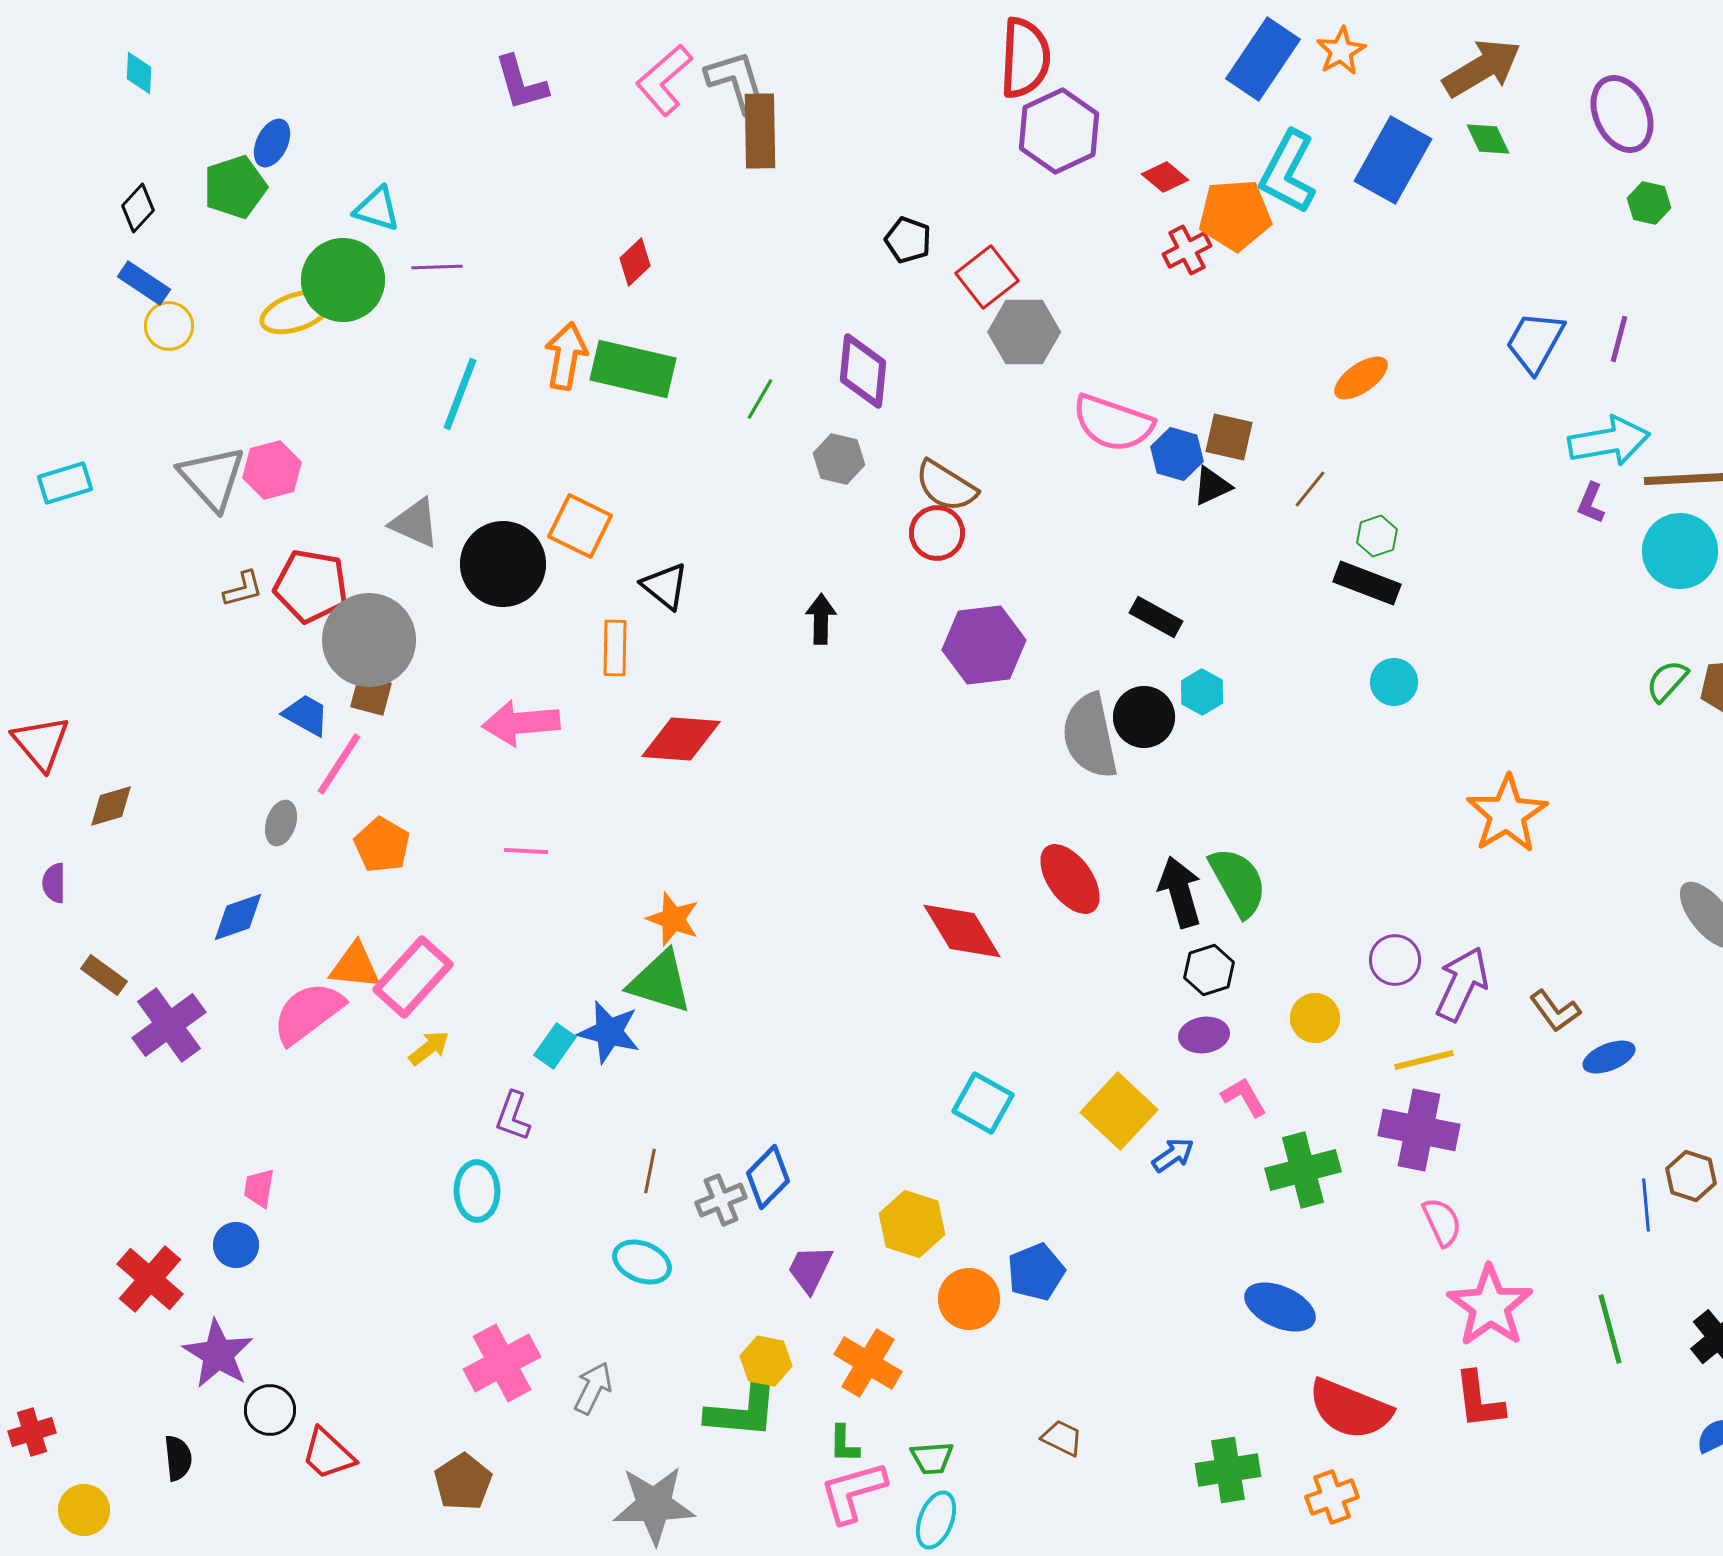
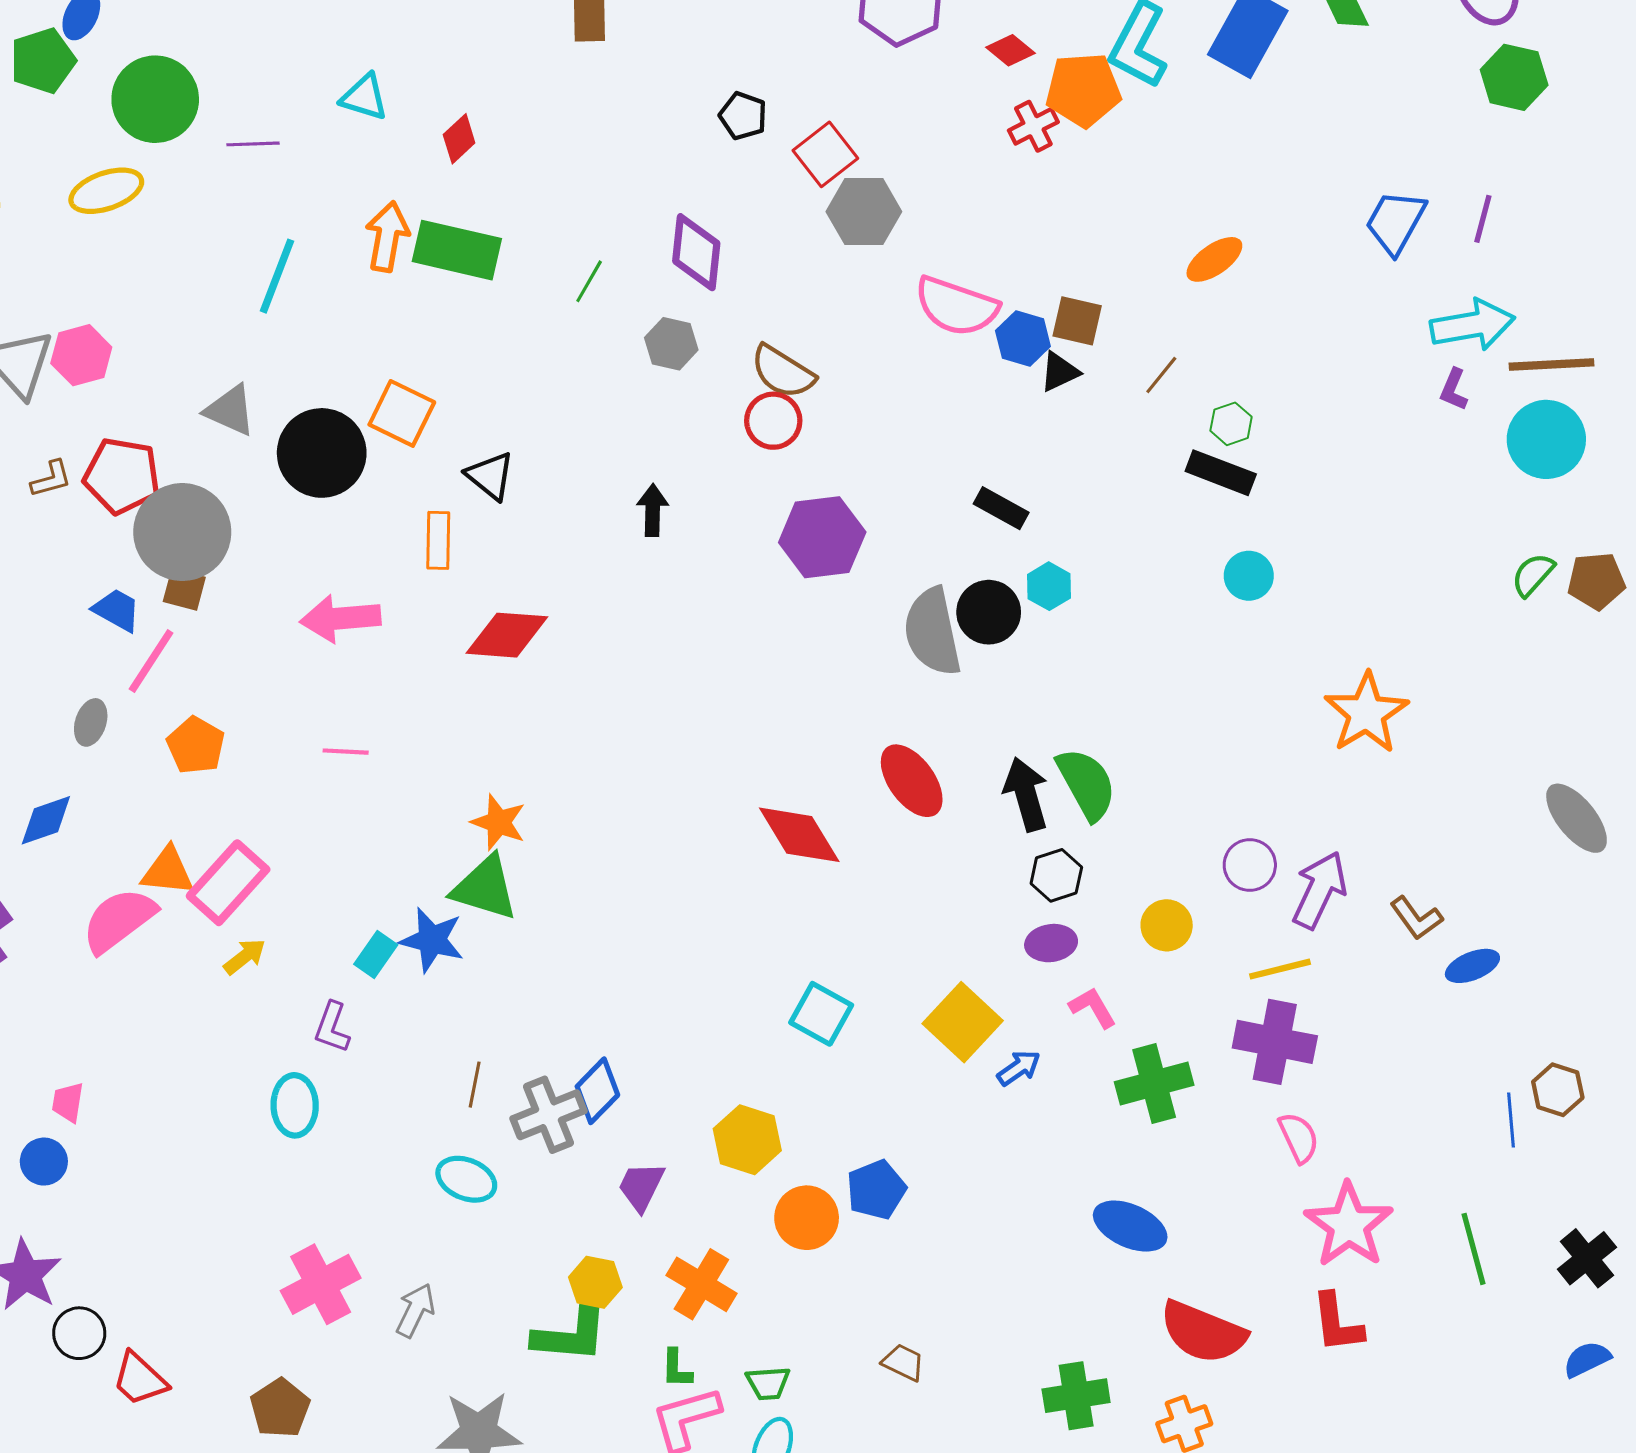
green hexagon: (1649, 203) -> (1514, 77), size x1.5
cyan triangle: (377, 209) -> (364, 97), moved
green circle: (343, 280) -> (155, 99), moved
gray cross: (721, 1200) -> (549, 1115), size x1.4

